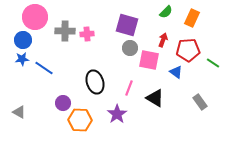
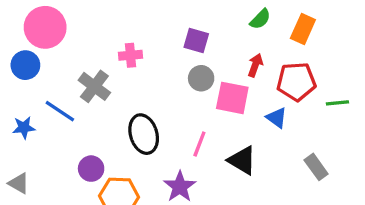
purple square: (127, 25) -> (196, 40), size x0.7
gray cross: (65, 31) -> (94, 86), moved, turned 36
blue star: (22, 59) -> (24, 128), moved
green line: (213, 63) -> (337, 103), turned -40

